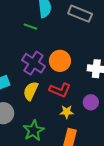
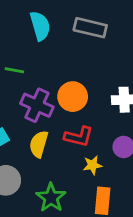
green line: (30, 27) -> (14, 70), moved

